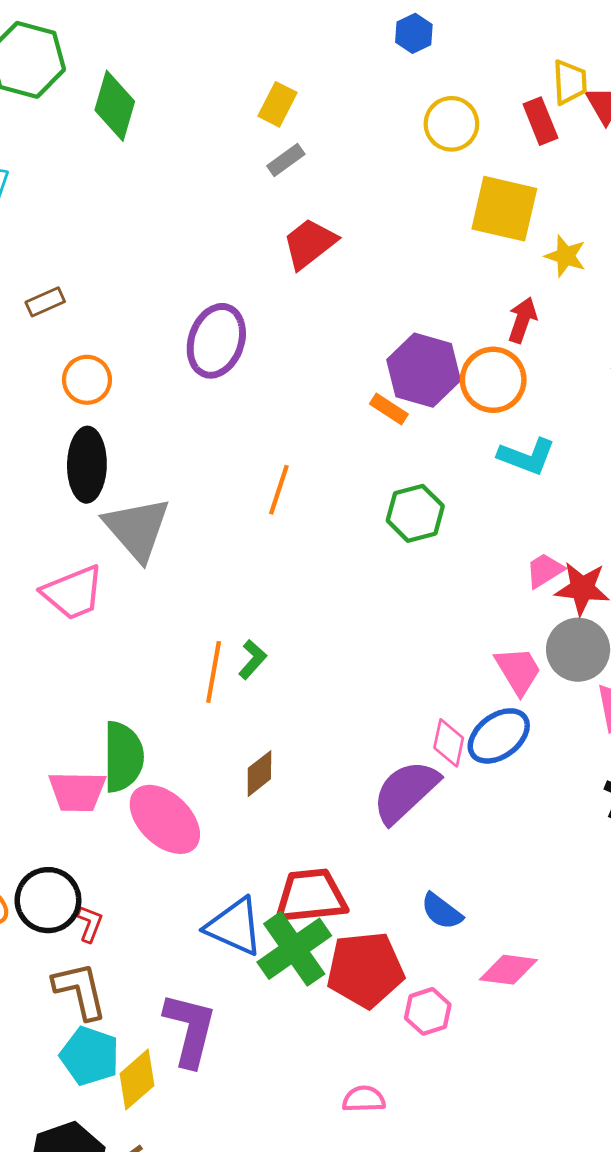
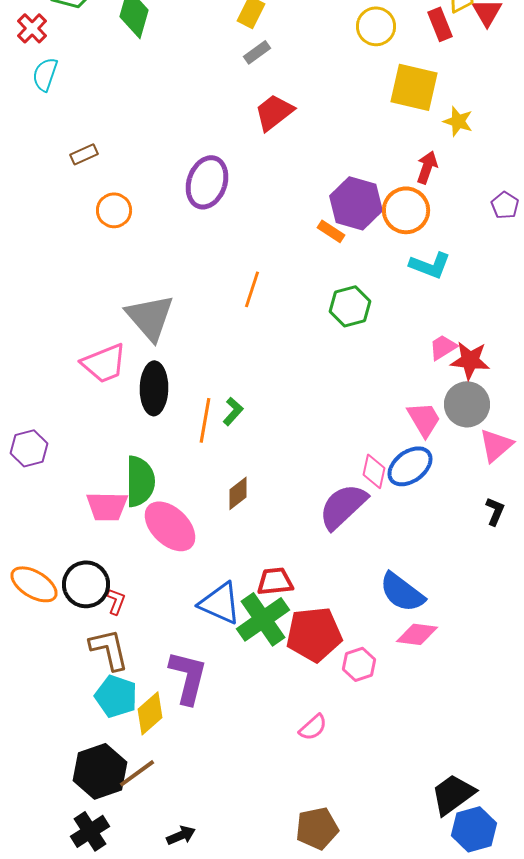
black ellipse: (87, 465) -> (154, 388), moved
red trapezoid: (311, 896) -> (275, 581), size x0.7
blue semicircle: (442, 911) -> (402, 592), moved, size x1.5
pink semicircle: (364, 1099) -> (313, 727), turned 140

